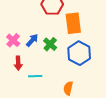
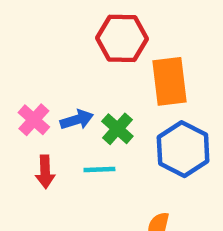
blue arrow: (32, 40) -> (77, 120), turned 32
cyan line: (35, 76) -> (99, 169), moved

